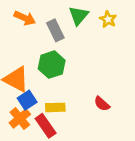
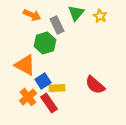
green hexagon: (52, 65) -> (45, 43), moved
blue square: (27, 100) -> (43, 81), moved
red semicircle: (102, 104) -> (95, 85), size x1.5

